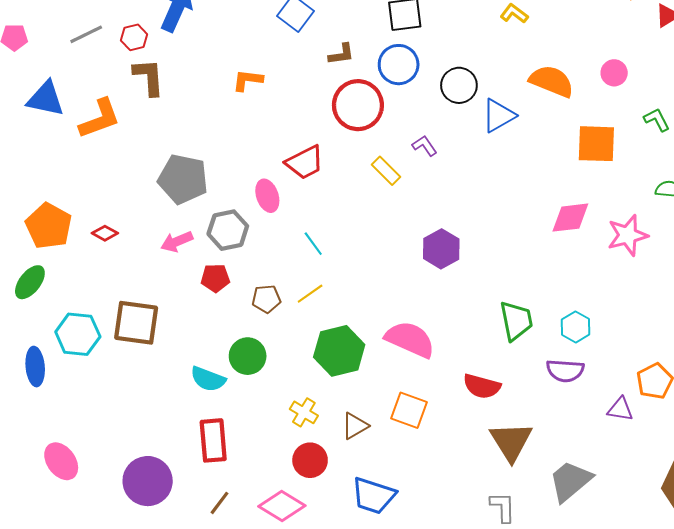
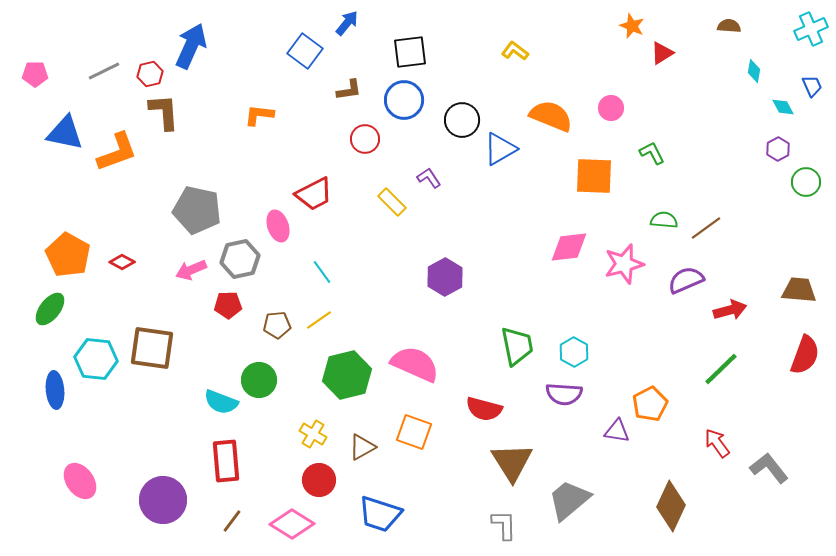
red circle: (358, 105) -> (365, 139), size x0.6

